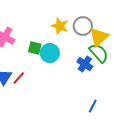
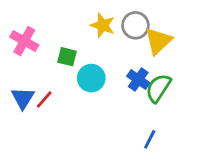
cyan circle: (50, 53) -> (91, 78), moved
green semicircle: (99, 53) -> (158, 88), moved, turned -105

